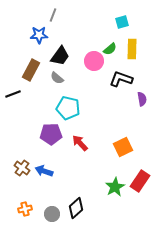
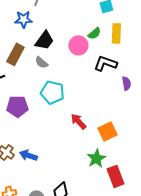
purple pentagon: (51, 134) -> (17, 106), moved
red arrow: (80, 143) -> (78, 121), moved
red rectangle: (140, 181) -> (115, 176), moved, turned -55
green star: (115, 187) -> (96, 158), moved

